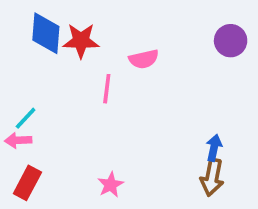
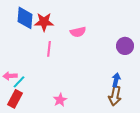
purple circle: (231, 41) -> (125, 46), moved
pink line: (107, 89) -> (49, 49), moved
cyan line: (26, 118) -> (19, 82), moved

